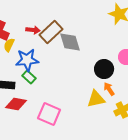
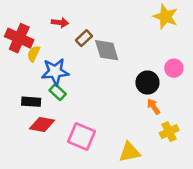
red arrow: (33, 30) -> (60, 23), moved
brown rectangle: (51, 32) -> (84, 38), size x0.6
yellow triangle: (96, 99) -> (129, 152), moved

